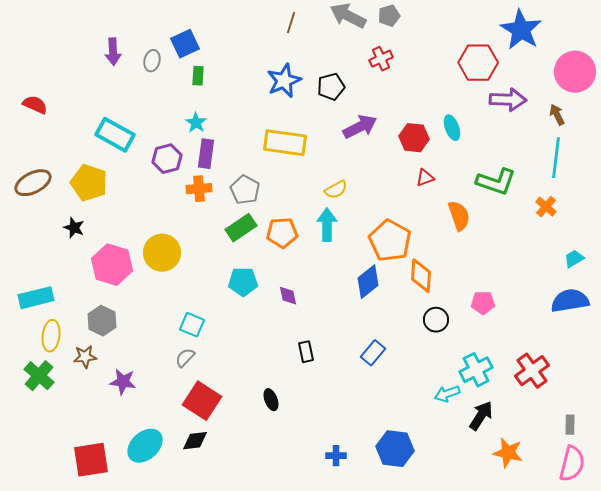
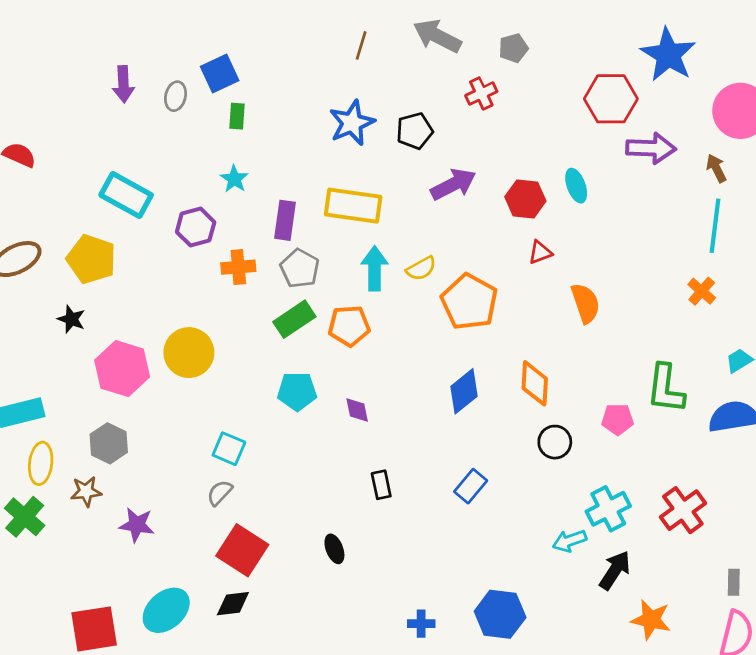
gray pentagon: (389, 16) -> (513, 48), moved
purple rectangle: (206, 154) -> (285, 220), moved
green L-shape: (496, 182) -> (666, 389), moved, turned 78
cyan arrow: (327, 225) -> (375, 268), moved
orange pentagon: (390, 241) -> (469, 302), moved

